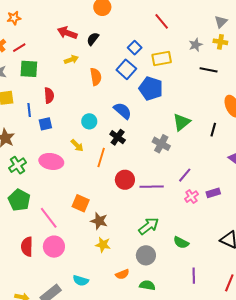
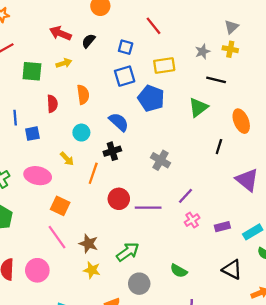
red line: (162, 21) -> (154, 26), moved
blue square: (135, 48) -> (126, 47), moved, turned -32
green square: (29, 69) -> (32, 71), moved
blue square: (126, 69) -> (125, 76), turned 30
orange semicircle: (96, 77) -> (83, 95), moved
red semicircle: (49, 95) -> (52, 104), moved
green triangle: (182, 122) -> (198, 107), moved
black cross: (118, 137) -> (112, 151), turned 35
purple rectangle: (213, 193) -> (222, 227), moved
orange square: (81, 203) -> (60, 206), moved
pink line: (49, 218) -> (57, 237), moved
green arrow: (149, 226) -> (128, 252), moved

